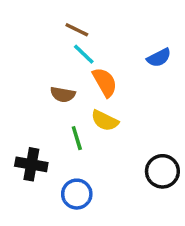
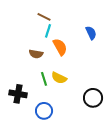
cyan line: (84, 54) -> (48, 31), turned 64
blue semicircle: (159, 58) -> (91, 33), turned -88
yellow semicircle: (105, 121) -> (59, 78), moved

